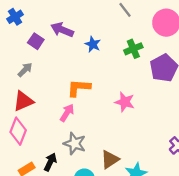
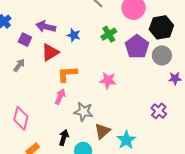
red triangle: (23, 101) -> (50, 52), moved
gray star: (75, 144) -> (84, 112), moved
black arrow: (50, 162) -> (64, 138), moved

